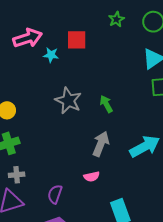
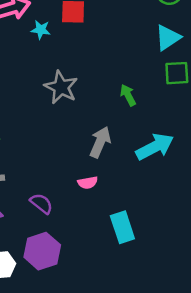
green arrow: (106, 104) -> (128, 95), moved
purple semicircle: (55, 194) -> (41, 204), turned 108

